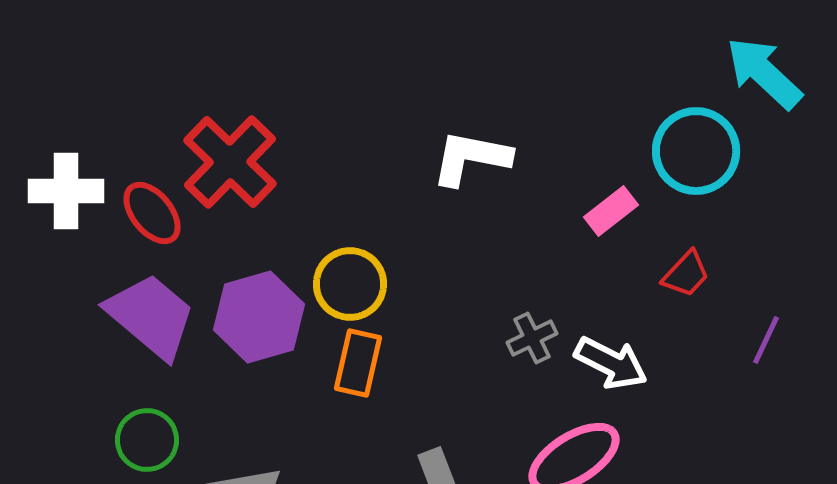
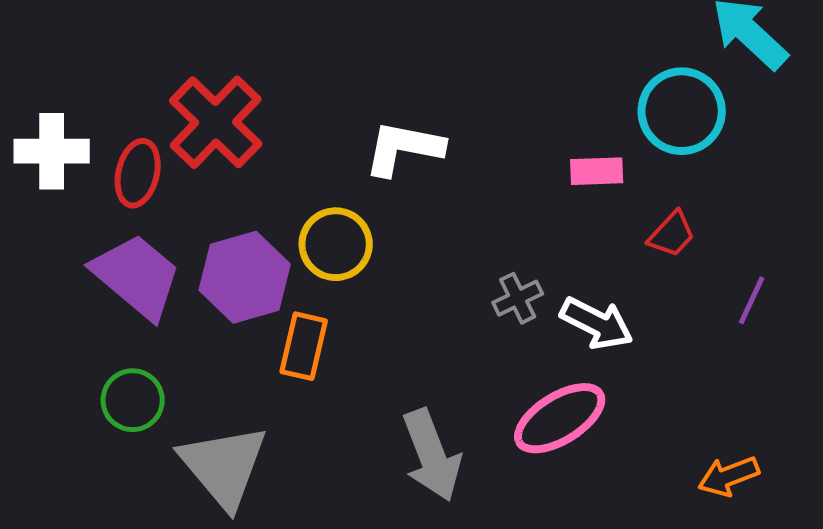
white L-shape: (471, 158) -> (404, 148), moved
pink rectangle: (611, 211) -> (597, 171), turned 36
red ellipse: (152, 213) -> (138, 173), turned 52
orange rectangle: (358, 363) -> (304, 346), moved

